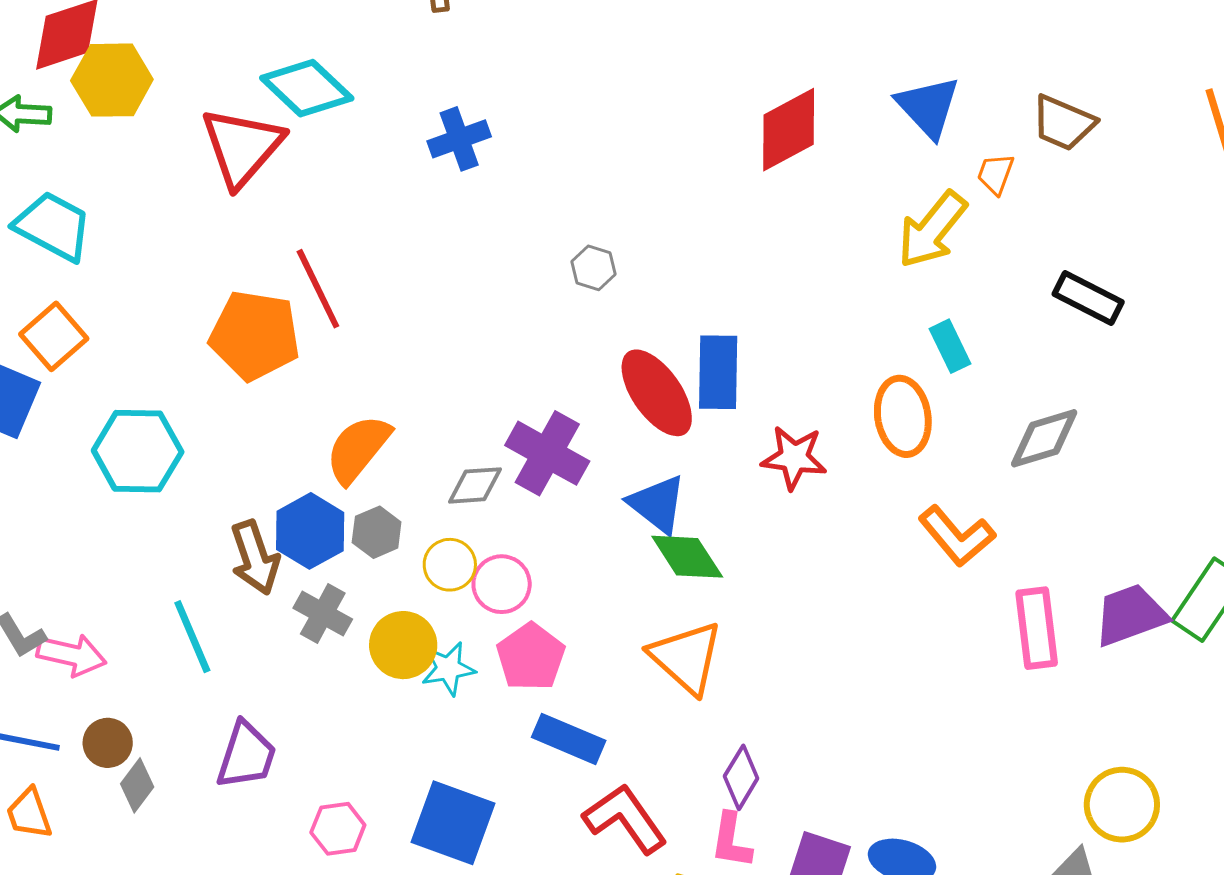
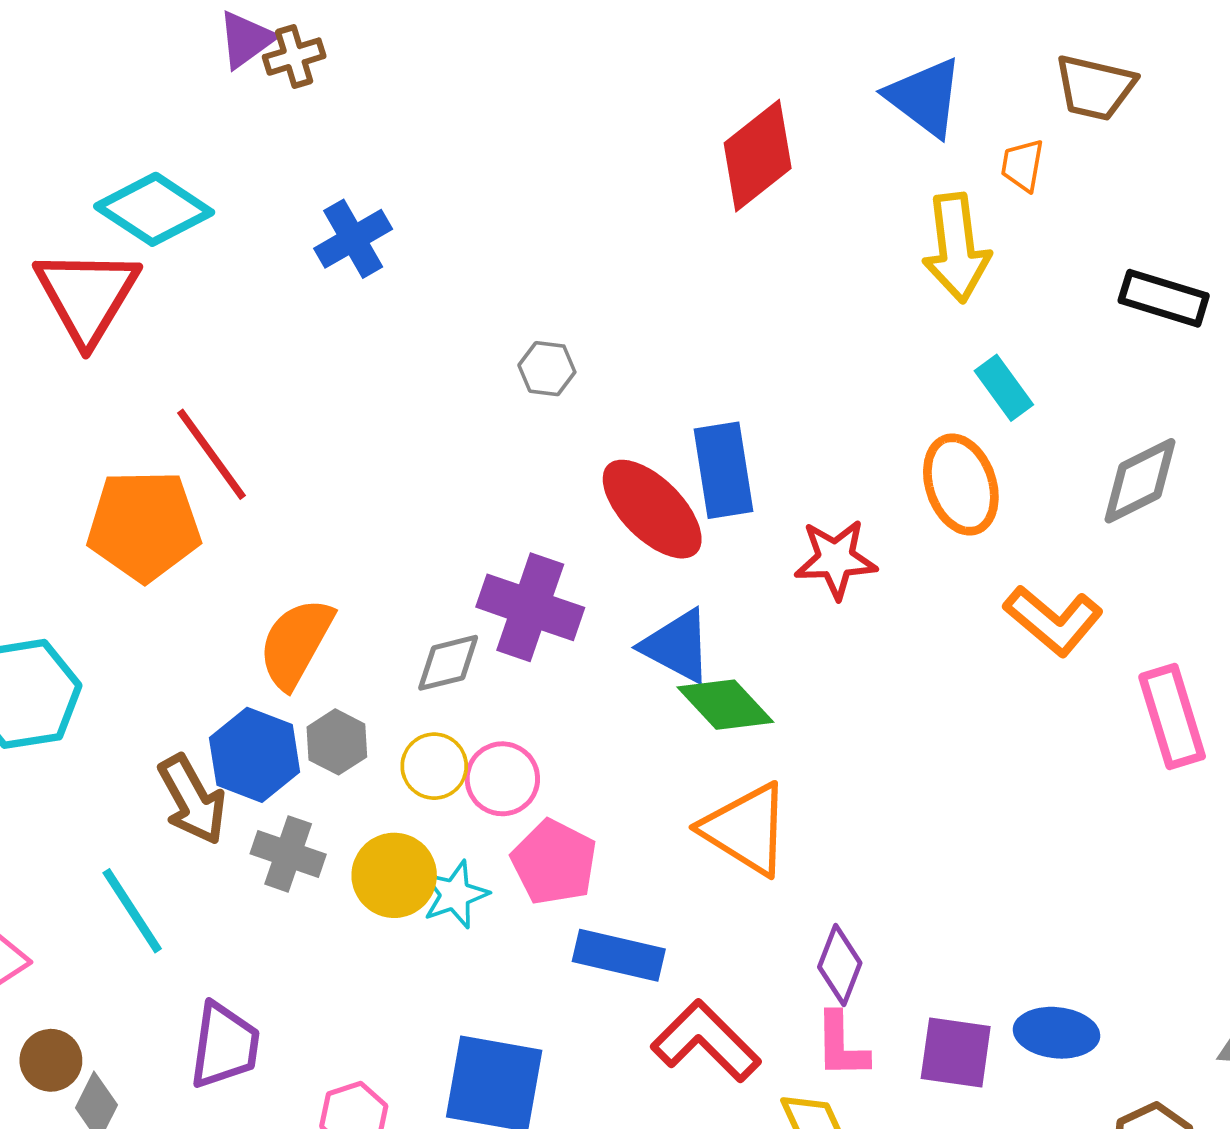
yellow arrow: (932, 230) -> (956, 248), turned -36

